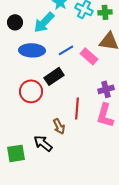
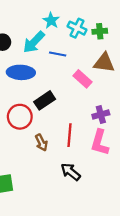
blue line: (66, 50) -> (58, 54), moved, turned 42
brown arrow: (59, 126) -> (41, 143), moved
black arrow: (43, 143) -> (71, 172), moved

